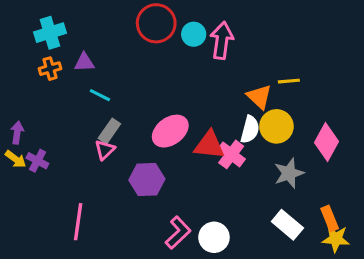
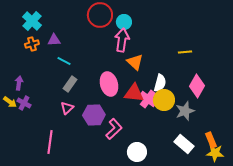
cyan cross: (50, 33) -> (32, 21), turned -30
pink arrow: (222, 40) -> (122, 40), moved
orange triangle: (259, 97) -> (135, 62), moved
yellow circle: (276, 126) -> (164, 100), moved
pink ellipse: (170, 131) -> (109, 84), turned -70
purple arrow: (17, 133) -> (19, 83), moved
pink diamond: (326, 142) -> (197, 86), moved
pink triangle: (105, 150) -> (67, 108), moved
pink L-shape: (178, 233) -> (114, 129), moved

